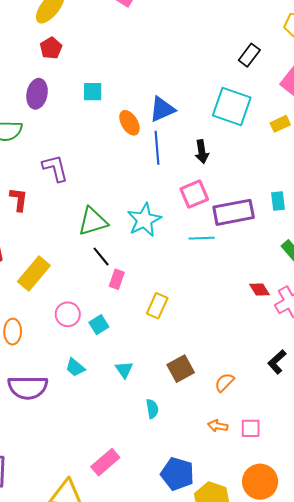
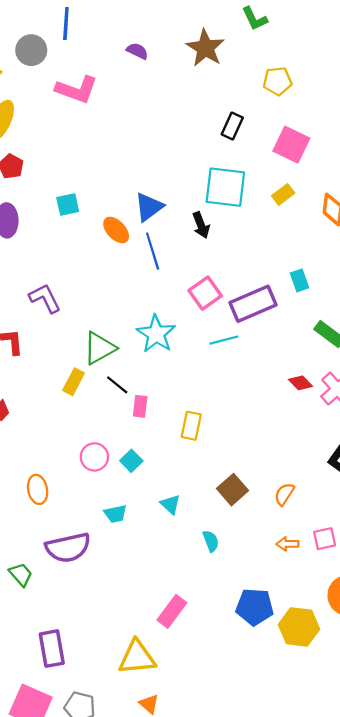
black arrow: (202, 152) -> (201, 225), moved
yellow rectangle: (34, 273) -> (74, 382), moved, size x0.7
cyan trapezoid: (75, 367) -> (116, 514), turned -40

